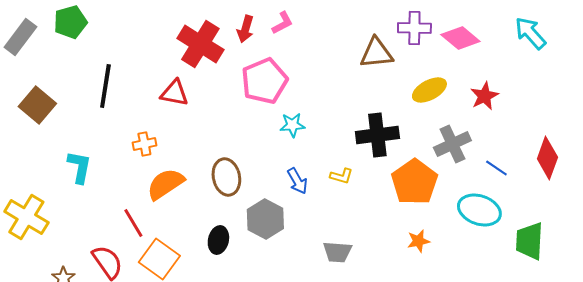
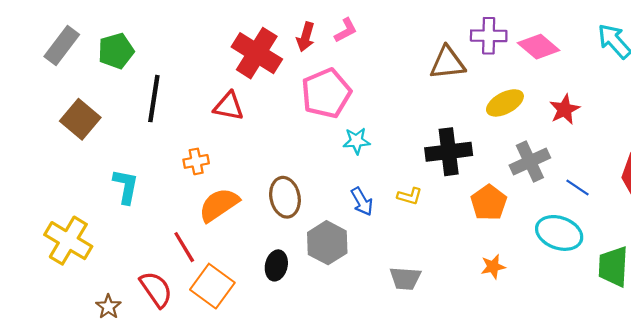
green pentagon: (70, 22) -> (116, 51), moved
orange pentagon: (414, 182) -> (489, 203), size x0.7

